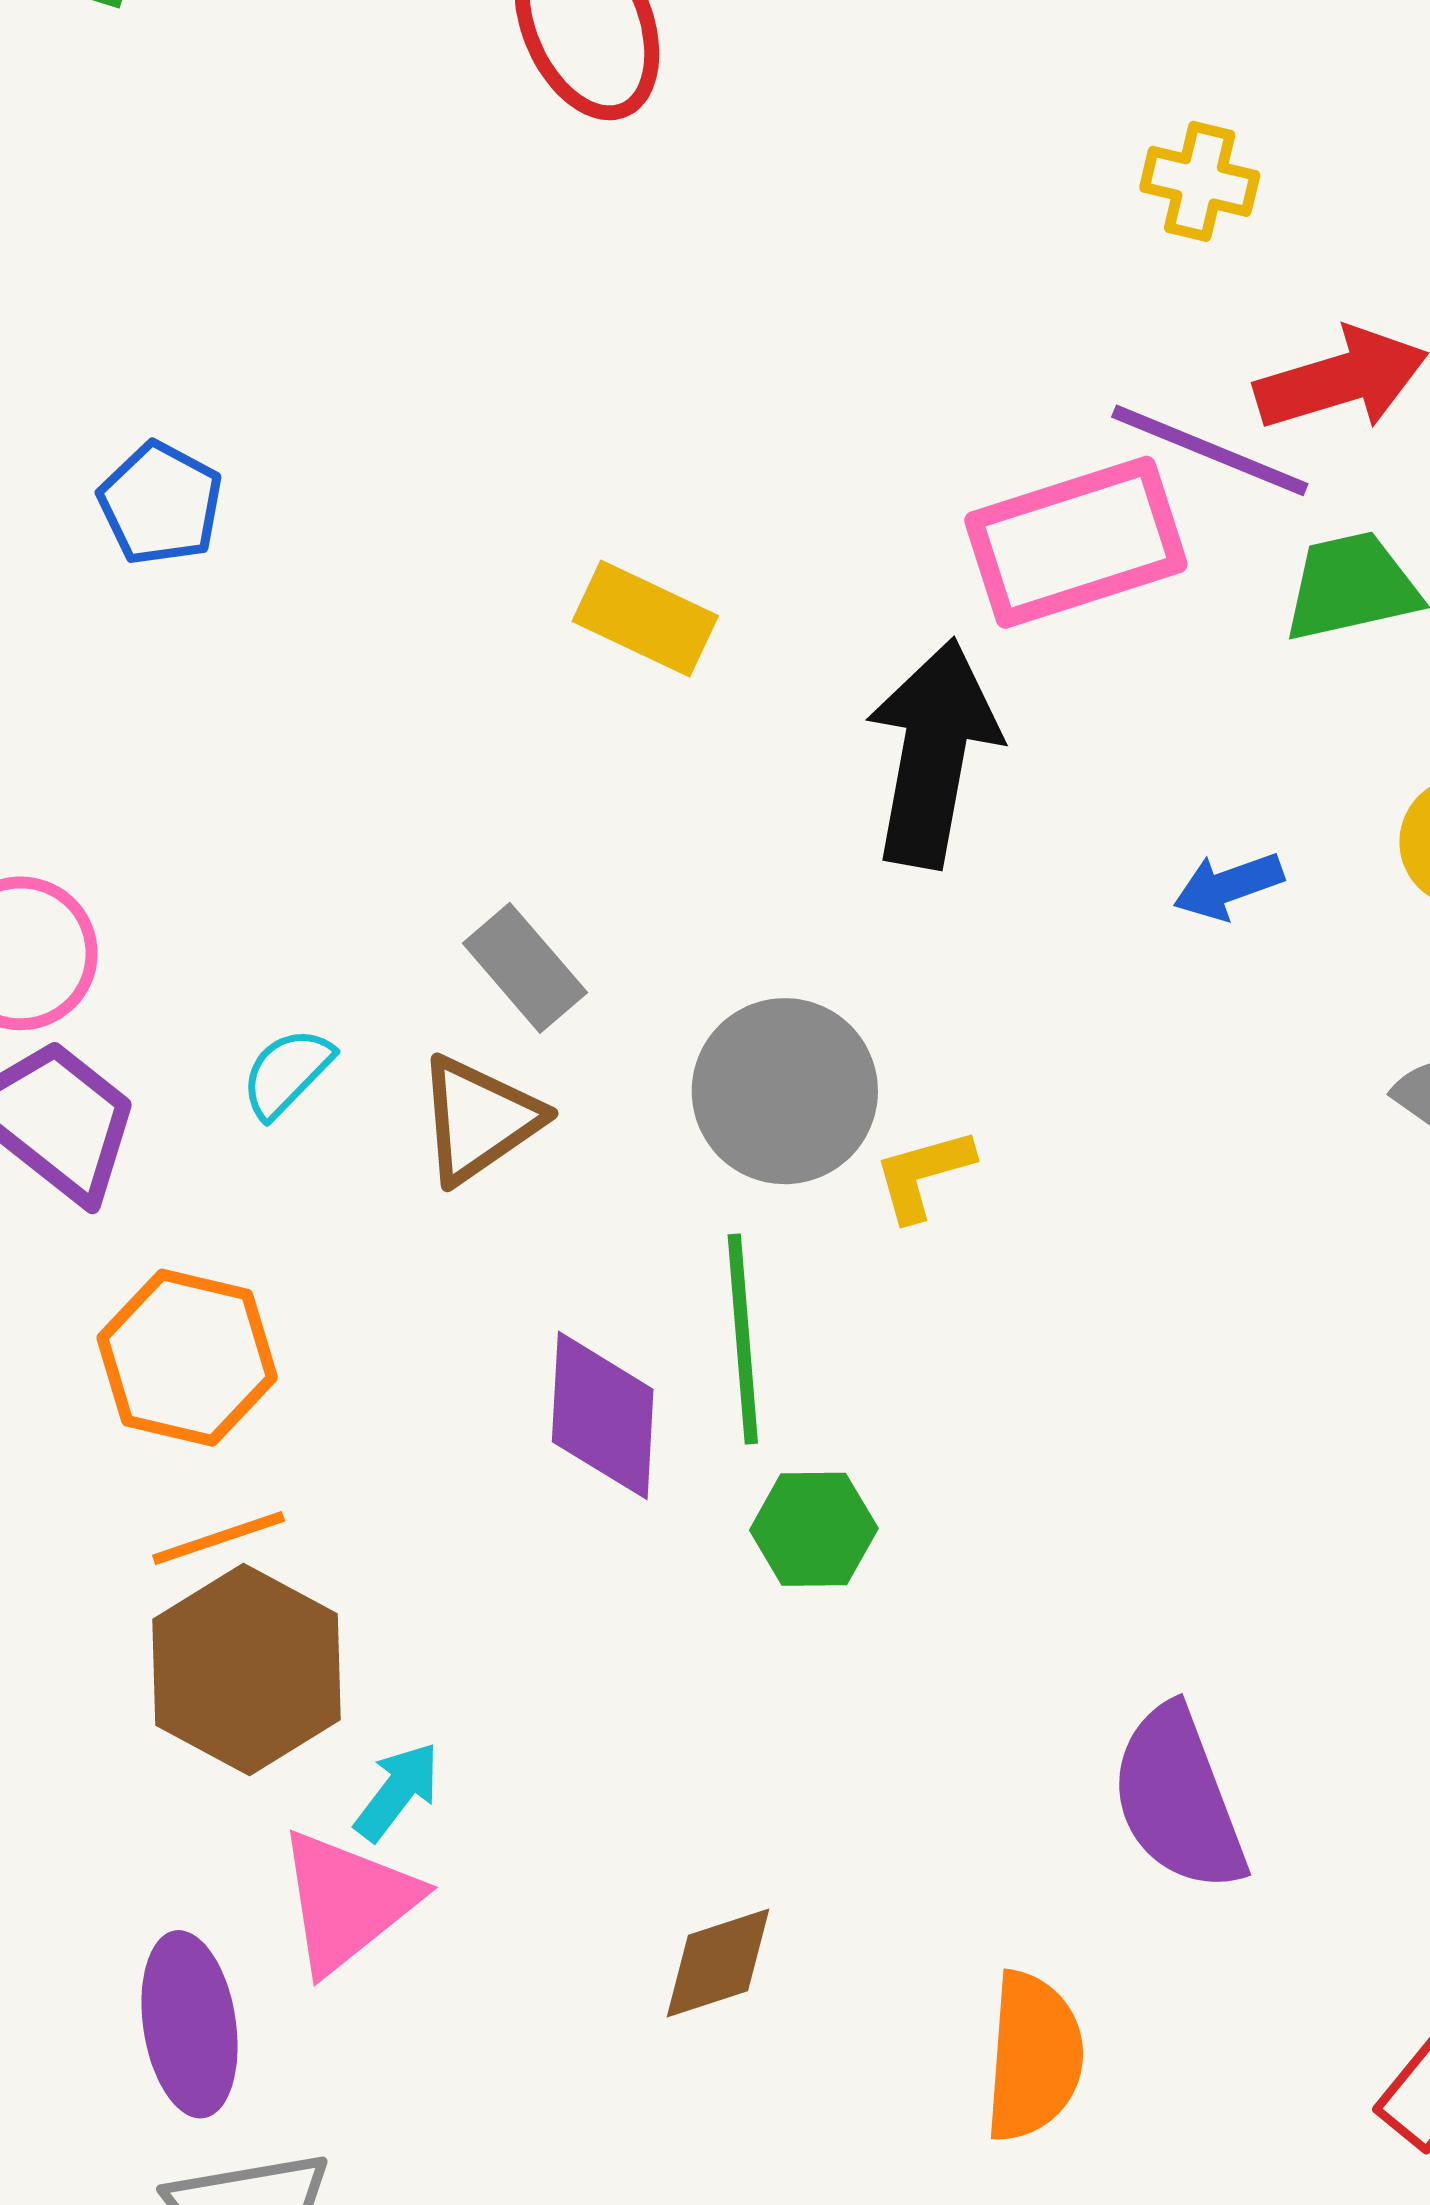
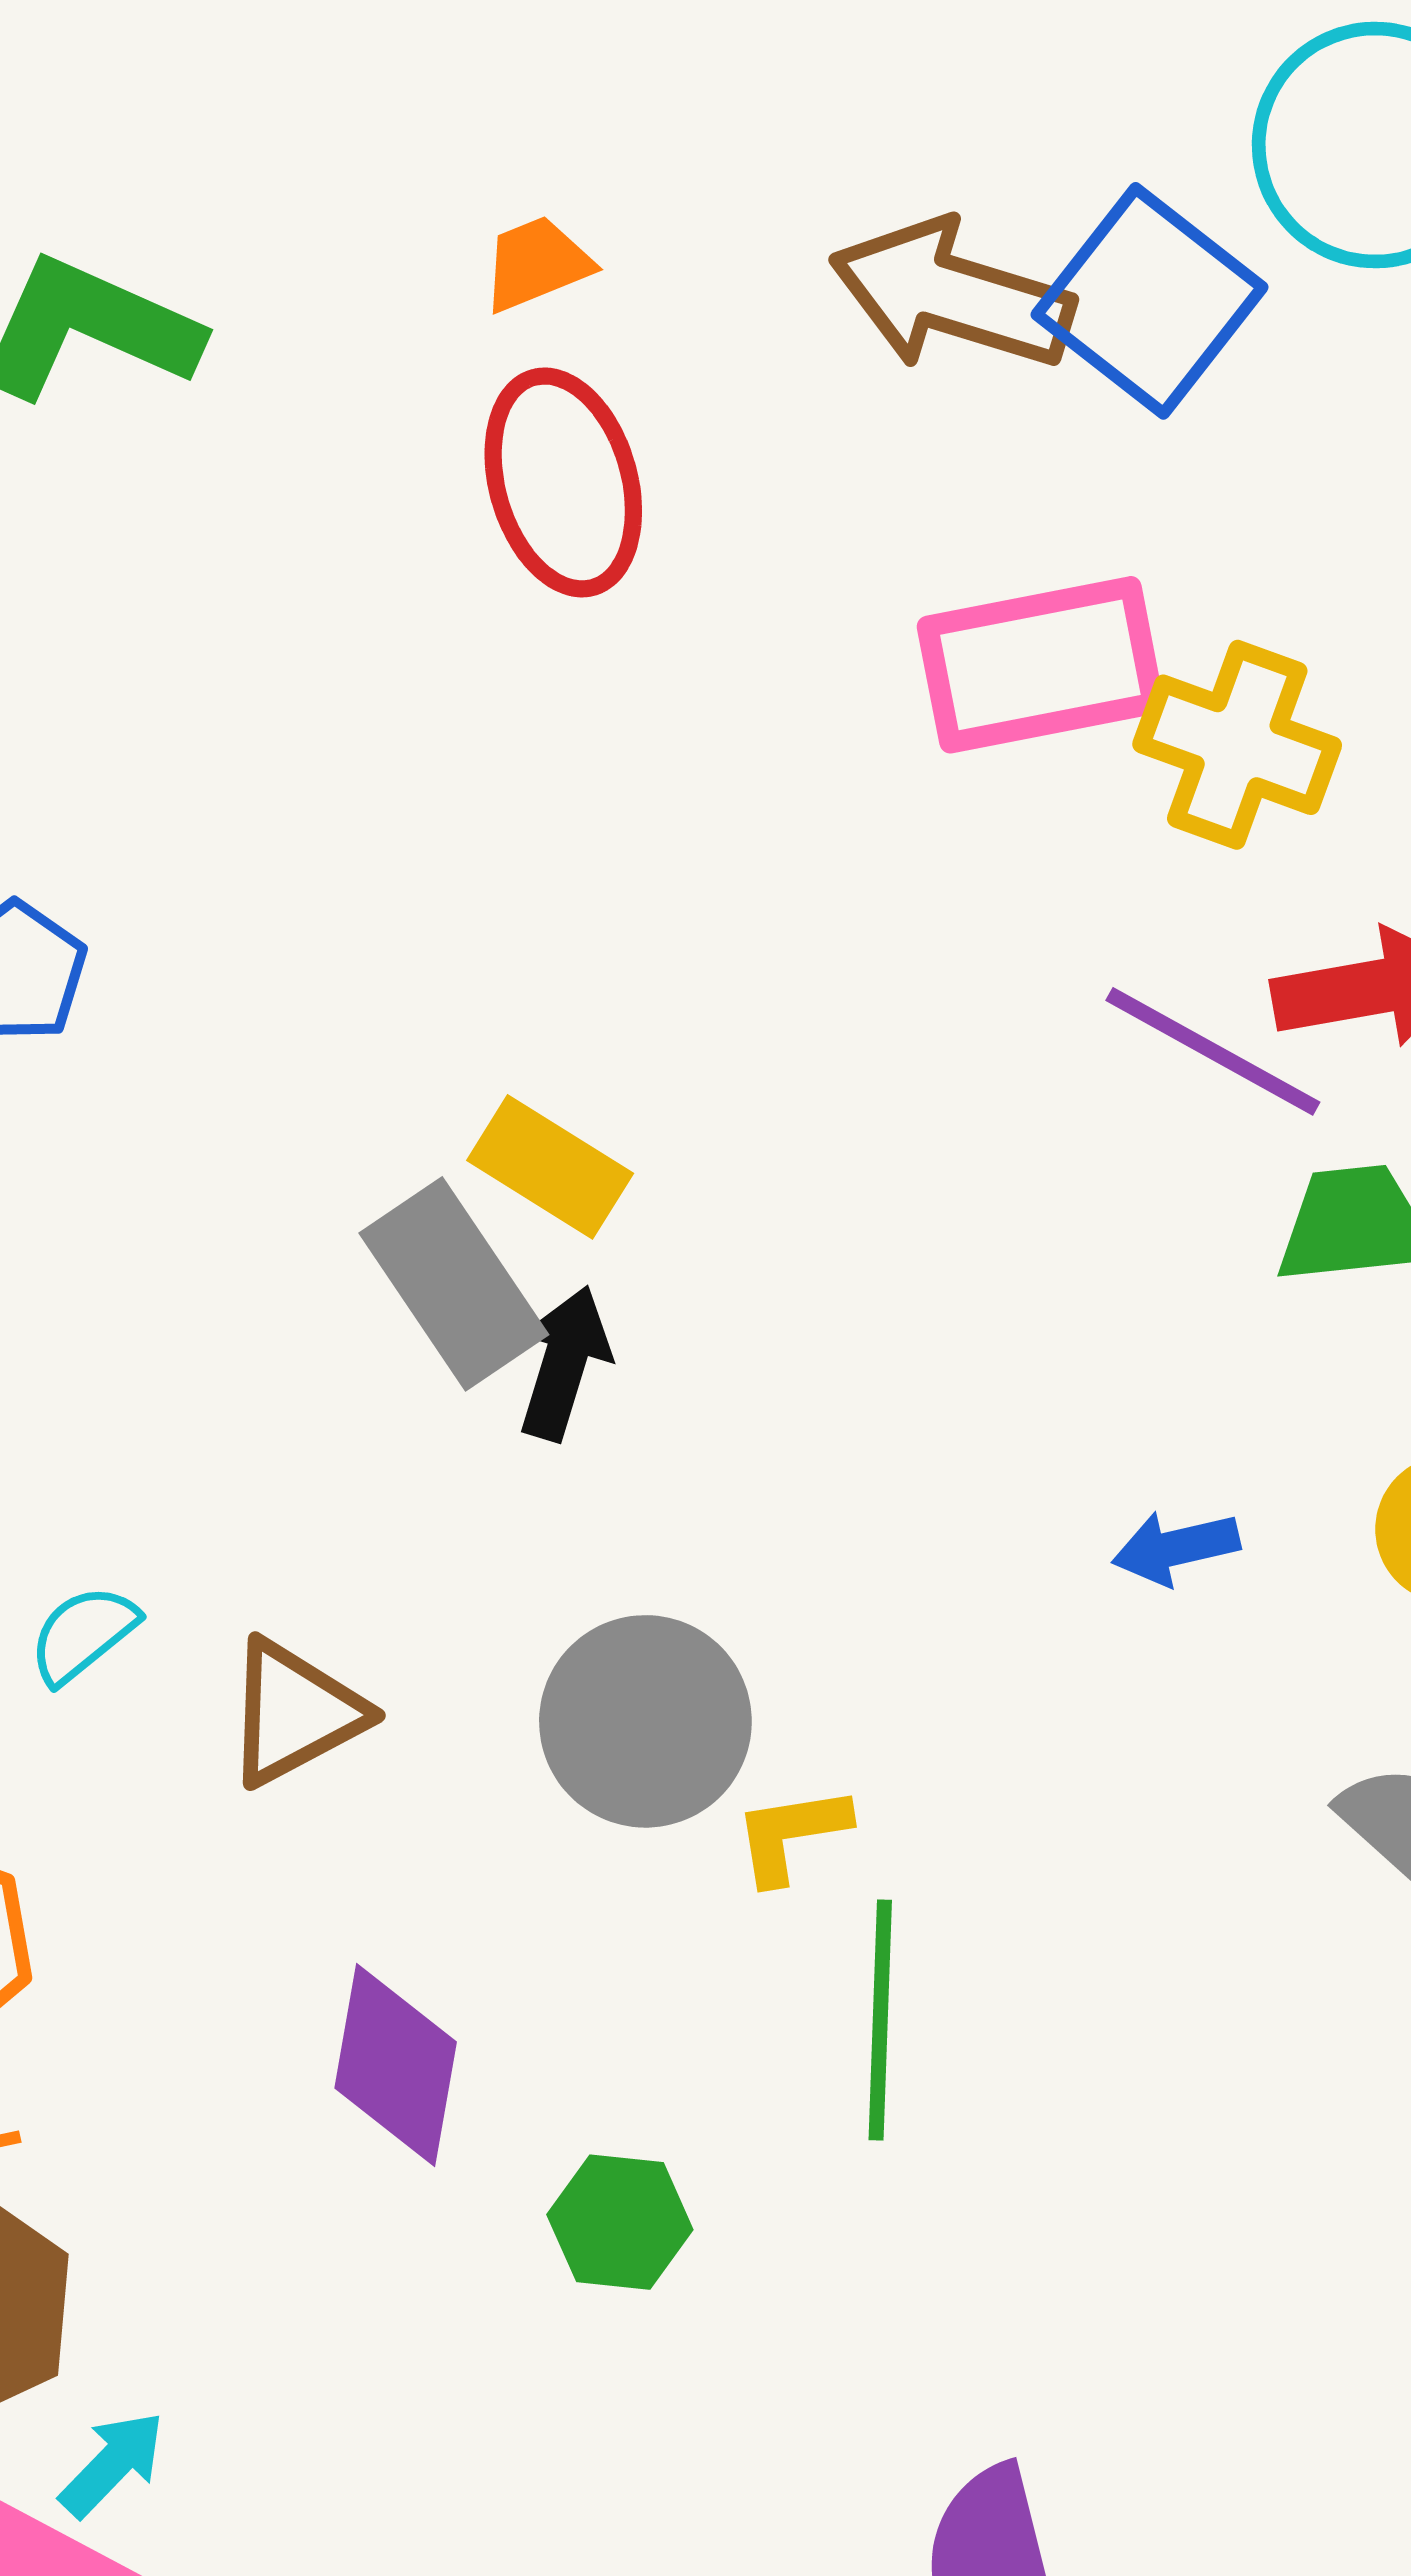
yellow cross: (1200, 181) -> (1237, 745), size x1.5
pink rectangle: (1076, 542) -> (1040, 665), moved
black arrow: (933, 753) -> (564, 1363), moved, size x0.6
gray rectangle: (525, 968) -> (454, 1284), moved, size x1.4
green line: (743, 1339) -> (880, 2020), moved

